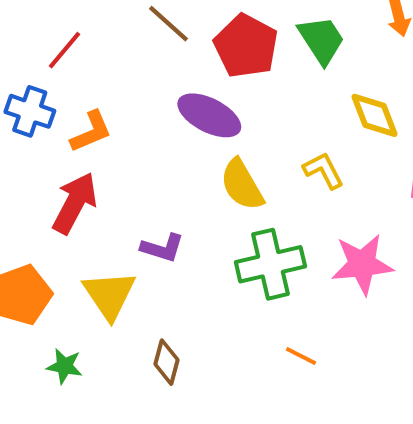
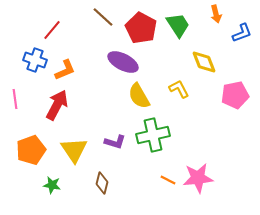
purple L-shape: (162, 248) -> (115, 142), moved
pink star: (362, 264) -> (198, 178), moved

